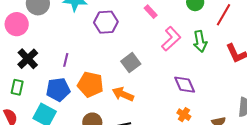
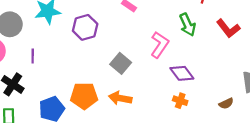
pink L-shape: (171, 39) -> (160, 45), moved
purple line: (66, 60) -> (33, 56), moved
orange cross: (184, 115) -> (180, 101), moved

